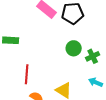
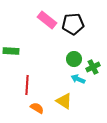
cyan arrow: (96, 82) -> (78, 79), moved

